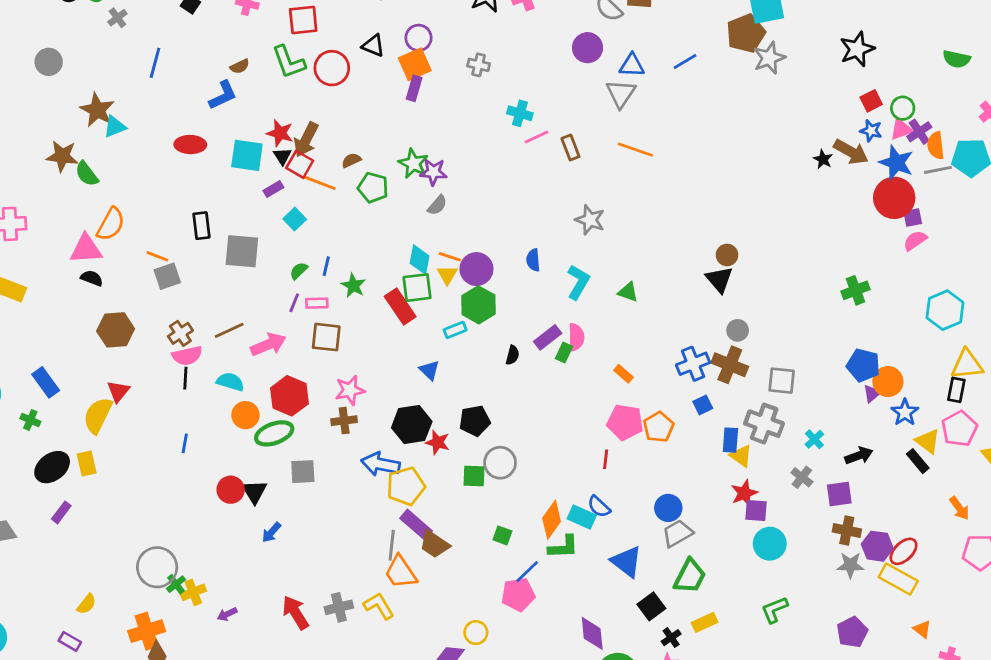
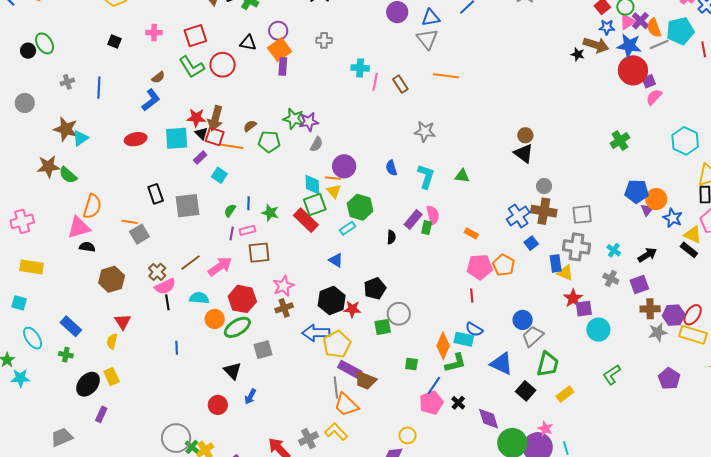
gray cross: (117, 18) -> (67, 82), moved, turned 32
pink line: (536, 137) -> (375, 82), turned -42
purple circle: (476, 269) -> (344, 166), moved
yellow semicircle: (98, 415) -> (112, 341), size x0.6
red circle: (231, 490) -> (218, 405), moved
black cross: (671, 638) -> (458, 403), moved

